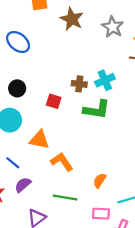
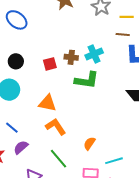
red square: (54, 101) -> (50, 64), moved, turned -32
orange triangle: (39, 140) -> (47, 103), moved
green line: (65, 197) -> (59, 159), turned 40

